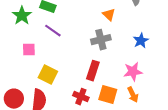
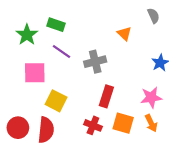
gray cross: (101, 40) -> (95, 62), moved
pink square: (29, 50) -> (35, 73), size x1.5

